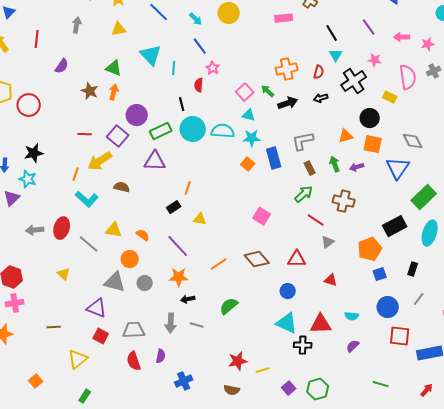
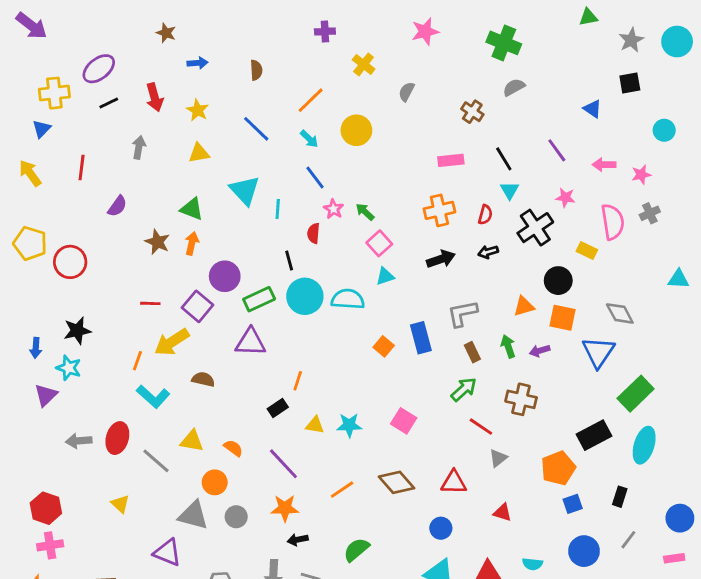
pink rectangle: (284, 18) -> (451, 160), moved
green arrow: (268, 91) -> (365, 212), moved
cyan triangle: (249, 115) -> (385, 276), turned -32
cyan star: (252, 138) -> (349, 425), moved

